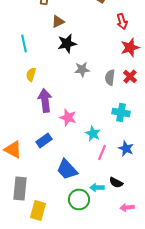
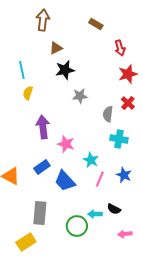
yellow semicircle: (31, 74) -> (28, 93), moved
gray semicircle: (110, 78) -> (108, 114), moved
blue trapezoid: (67, 170) -> (65, 181), moved
gray rectangle: (20, 188) -> (40, 213), moved
yellow rectangle: (38, 210) -> (26, 242), moved, turned 42

